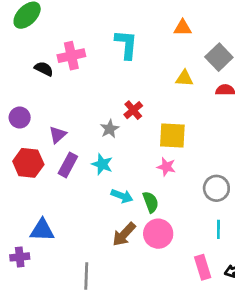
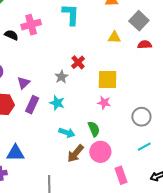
cyan arrow: (122, 196) -> (67, 133), moved
cyan line: (218, 229) -> (144, 147), turned 64
pink rectangle: (203, 267) -> (121, 175), moved

